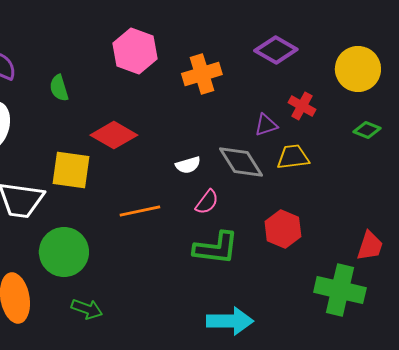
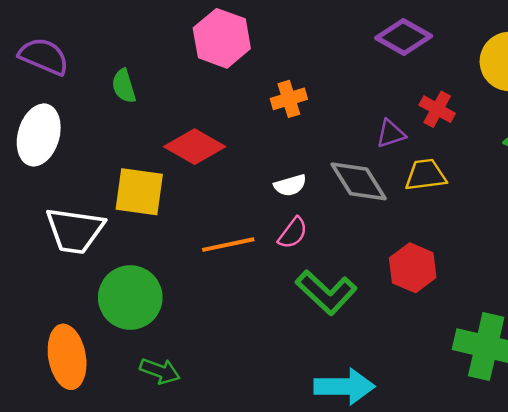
orange cross: (202, 74) -> (289, 99), moved, size x0.7
pink semicircle: (207, 202) -> (293, 233), moved
green L-shape: (216, 248) -> (326, 292), turned 36

